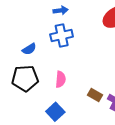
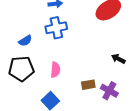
brown rectangle: (95, 95) -> (88, 85), turned -40

